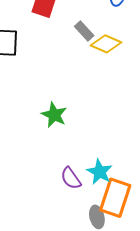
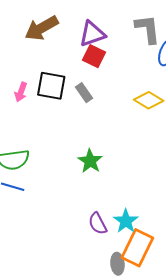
gray rectangle: (84, 31) -> (84, 93), moved

